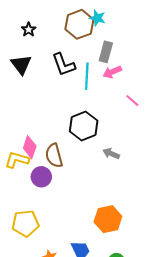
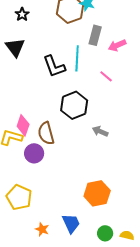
black L-shape: (64, 65) -> (54, 66), moved
pink arrow: (112, 72) -> (117, 45), moved
pink line: (132, 101) -> (106, 76), moved
yellow pentagon: (25, 223) -> (19, 197), turned 30

